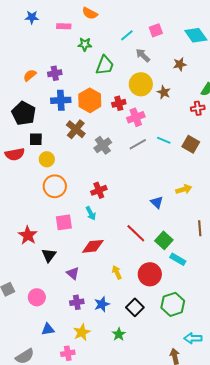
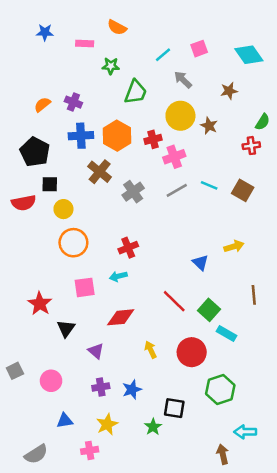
purple cross: (55, 73) -> (73, 102), turned 32
cyan arrow: (91, 213) -> (118, 276), turned 104
black square: (135, 307) -> (174, 408), moved, turned -36

